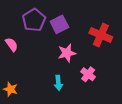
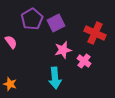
pink cross: (88, 74) -> (84, 61), moved
cyan arrow: (58, 83) -> (55, 78), size x1.5

